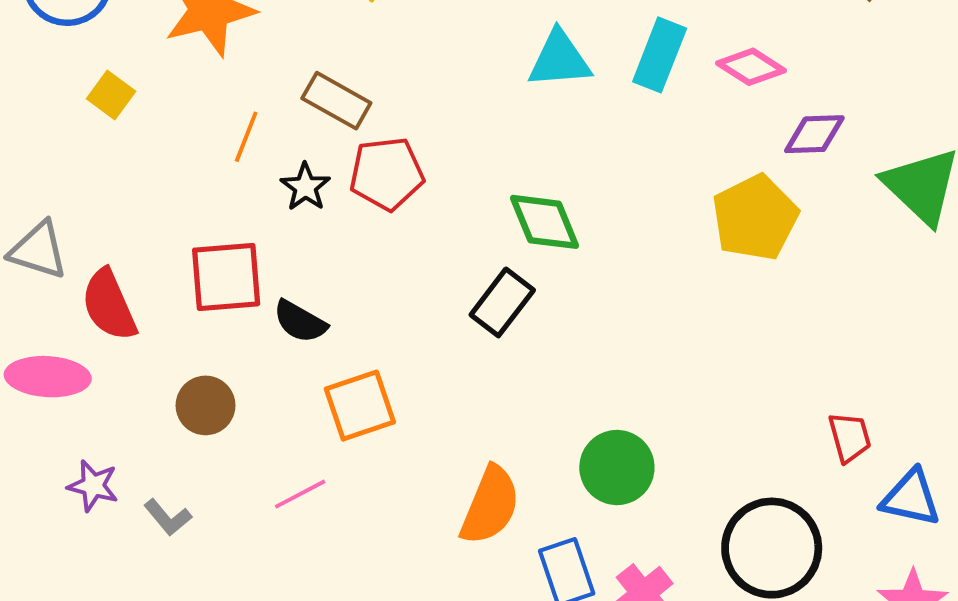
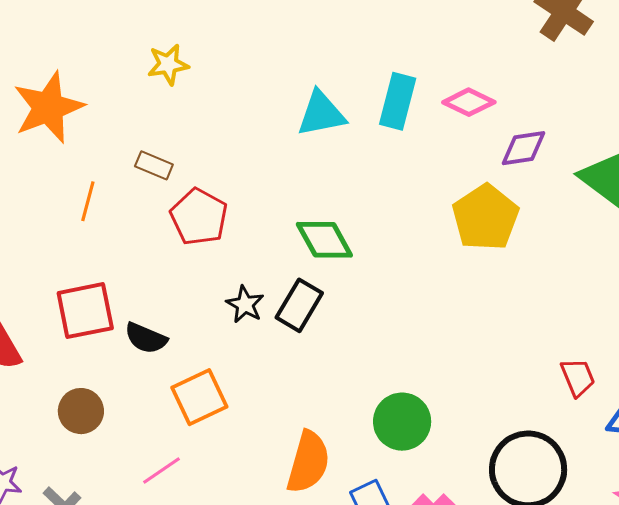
brown rectangle: (336, 101) -> (154, 165), size x0.7
red pentagon: (387, 174) -> (199, 217), turned -30
black star: (305, 187) -> (245, 304), moved

